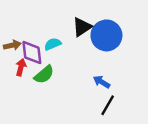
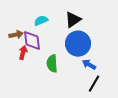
blue circle: (106, 35) -> (78, 44), moved
cyan semicircle: (53, 44) -> (41, 21), moved
green semicircle: (44, 75) -> (52, 64), moved, turned 126

